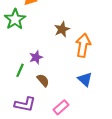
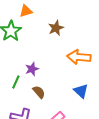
brown star: (62, 29) -> (56, 28), moved
orange arrow: (83, 45) -> (79, 57), turned -95

